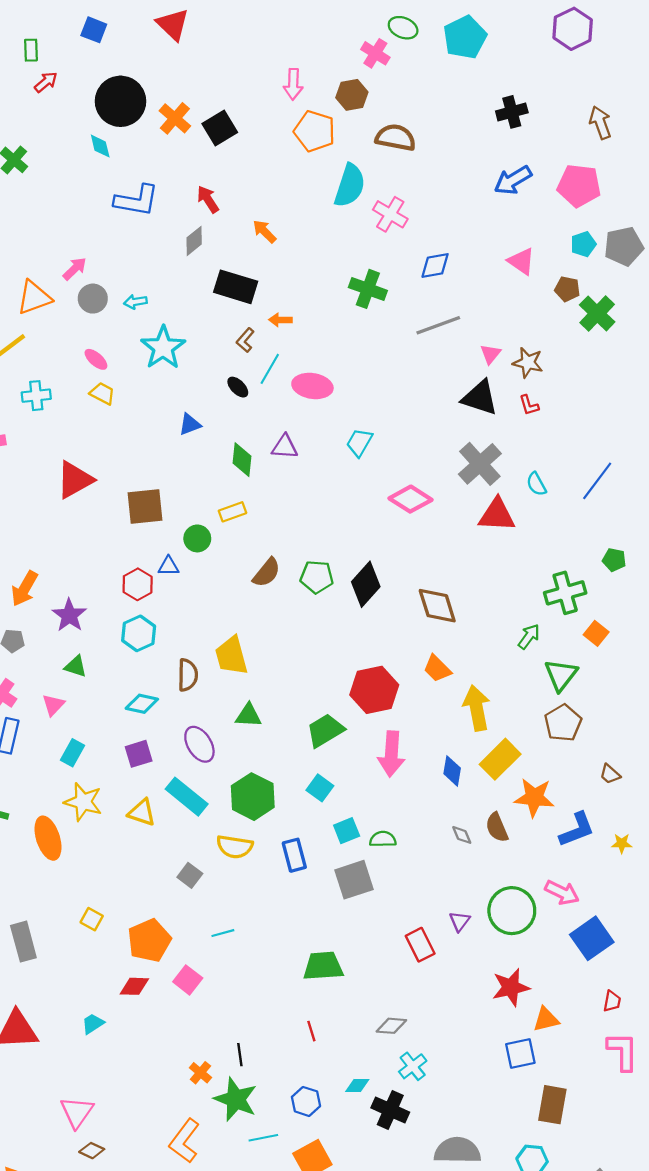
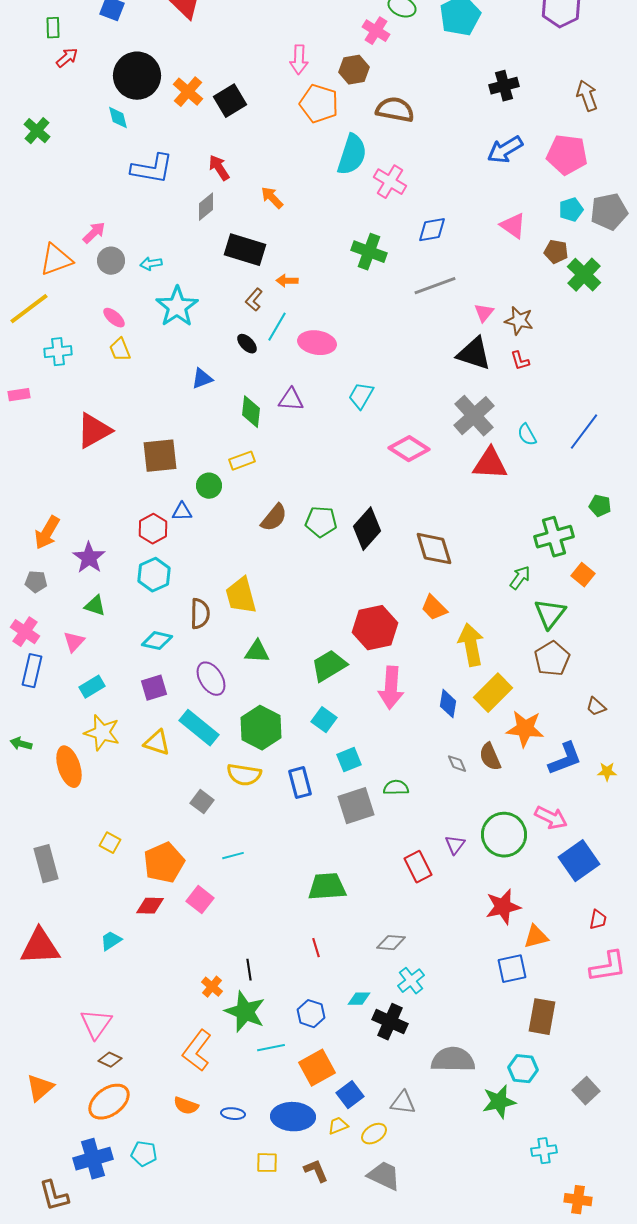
yellow trapezoid: (102, 393) -> (120, 350), turned -140
cyan rectangle: (73, 753) -> (92, 687), turned 30
green semicircle: (383, 839) -> (396, 788), moved
pink L-shape: (623, 1051) -> (608, 967), turned 81

